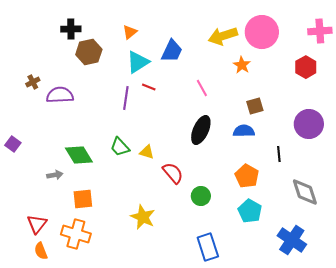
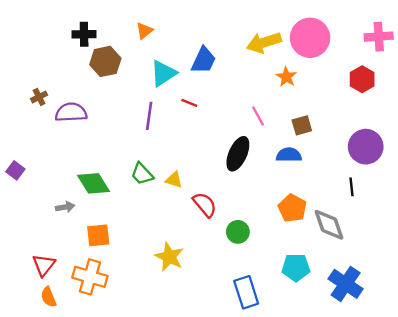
orange triangle: (130, 32) -> (144, 31), moved
red line: (149, 87) -> (189, 103), moved
pink line: (202, 88) -> (258, 116), moved
black line: (279, 154) -> (351, 187), moved
gray diamond: (305, 192) -> (329, 225), moved
cyan pentagon: (250, 211) -> (296, 267), moved, turned -30

